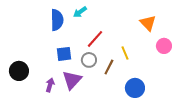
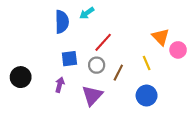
orange triangle: (148, 23) -> (161, 37), moved
yellow line: (125, 53) -> (147, 63), moved
purple triangle: (72, 80) -> (92, 96), moved
purple arrow: (50, 85) -> (60, 85), moved

